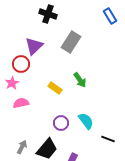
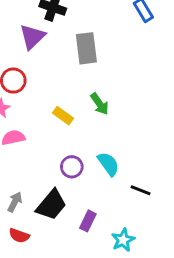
gray rectangle: (71, 42) -> (86, 48), turned -40
purple triangle: (34, 46) -> (32, 37), moved

